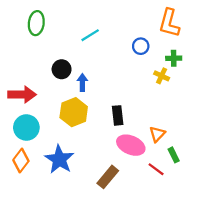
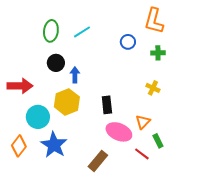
green ellipse: (36, 23) -> (51, 31), moved
yellow cross: (162, 76) -> (153, 88), moved
cyan circle: (26, 128) -> (38, 117), moved

